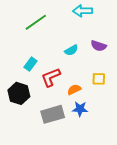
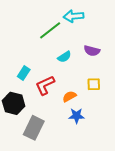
green line: (36, 22) -> (50, 30), moved
gray rectangle: (53, 114) -> (34, 128), moved, turned -45

